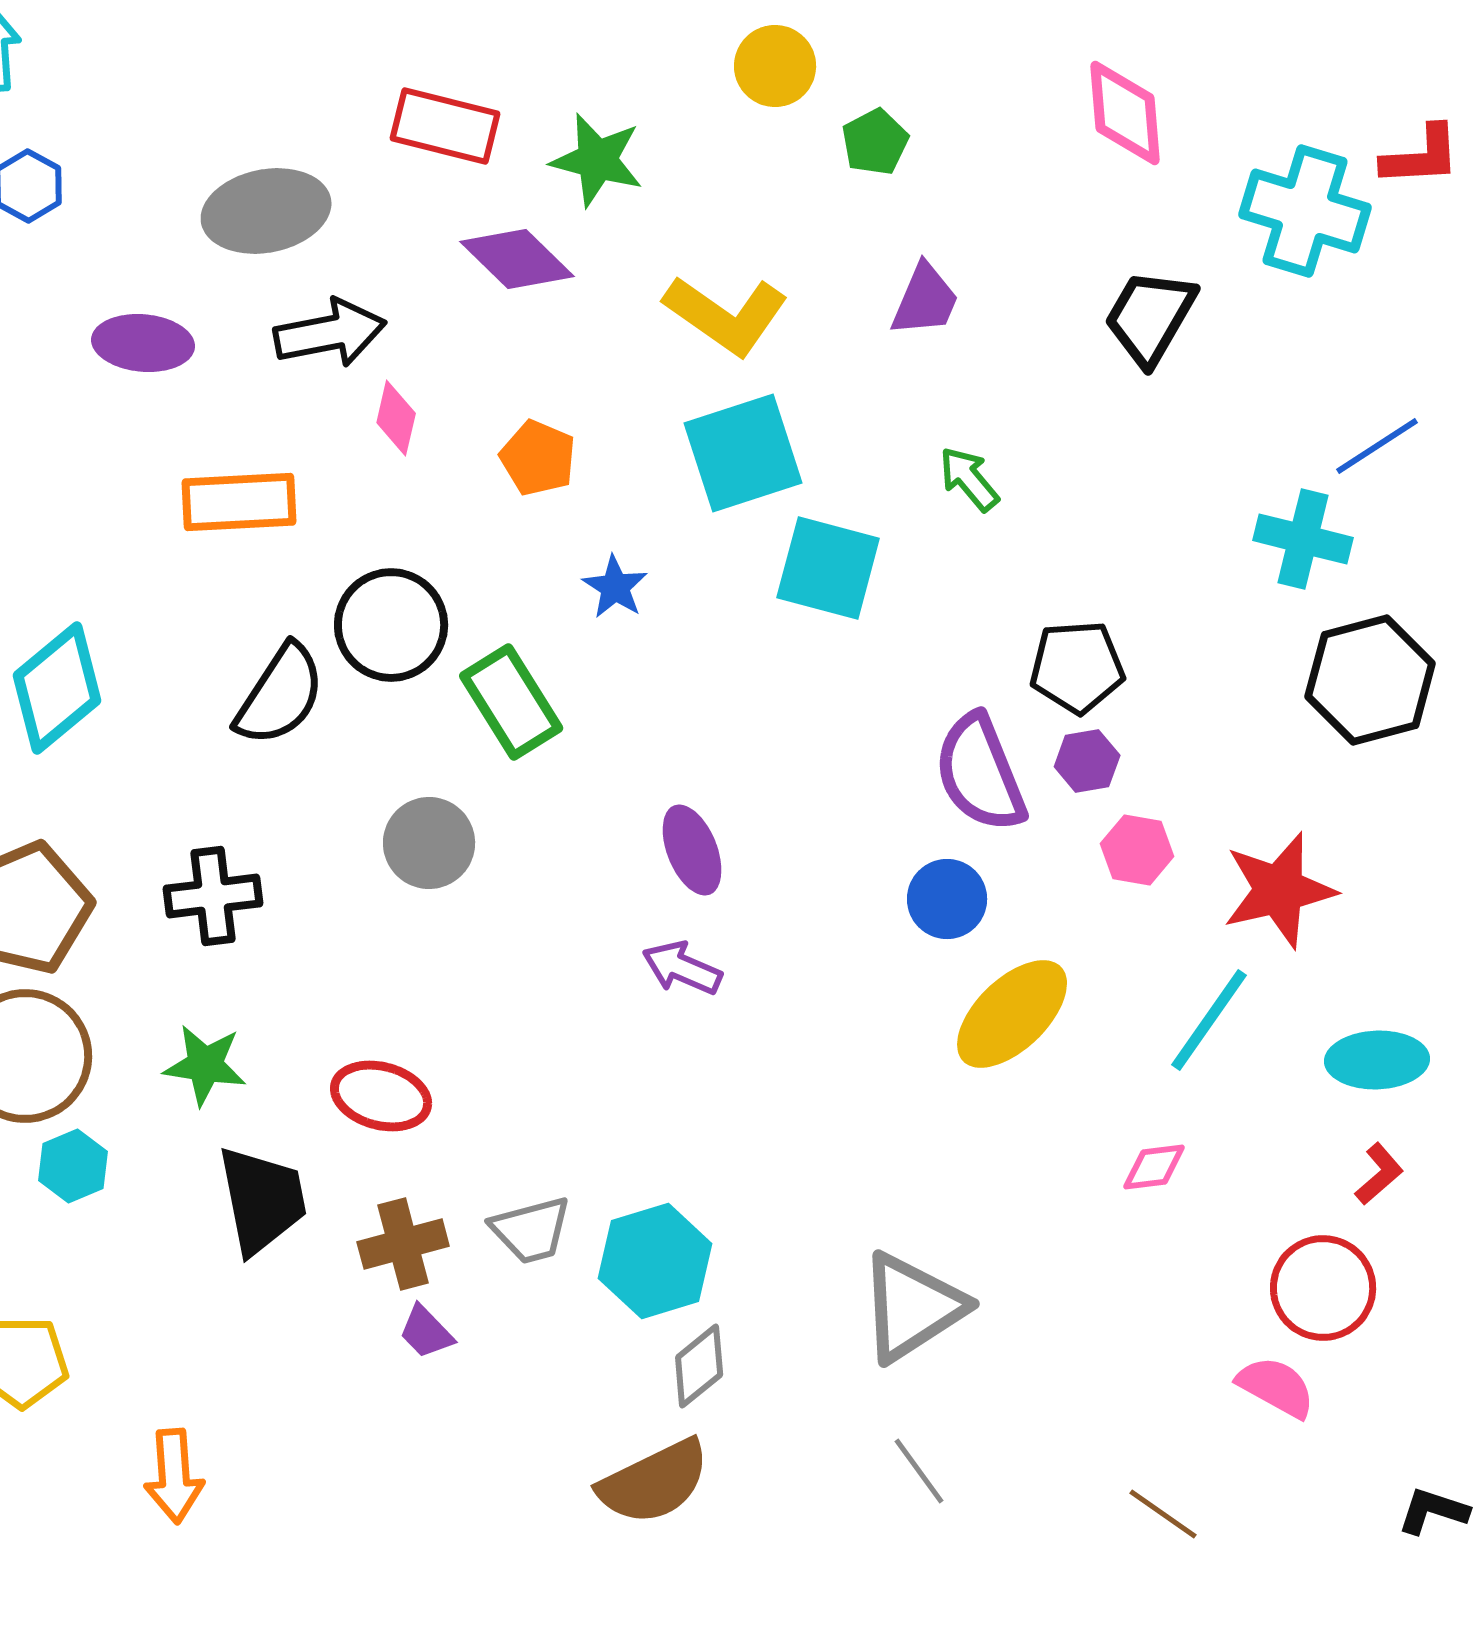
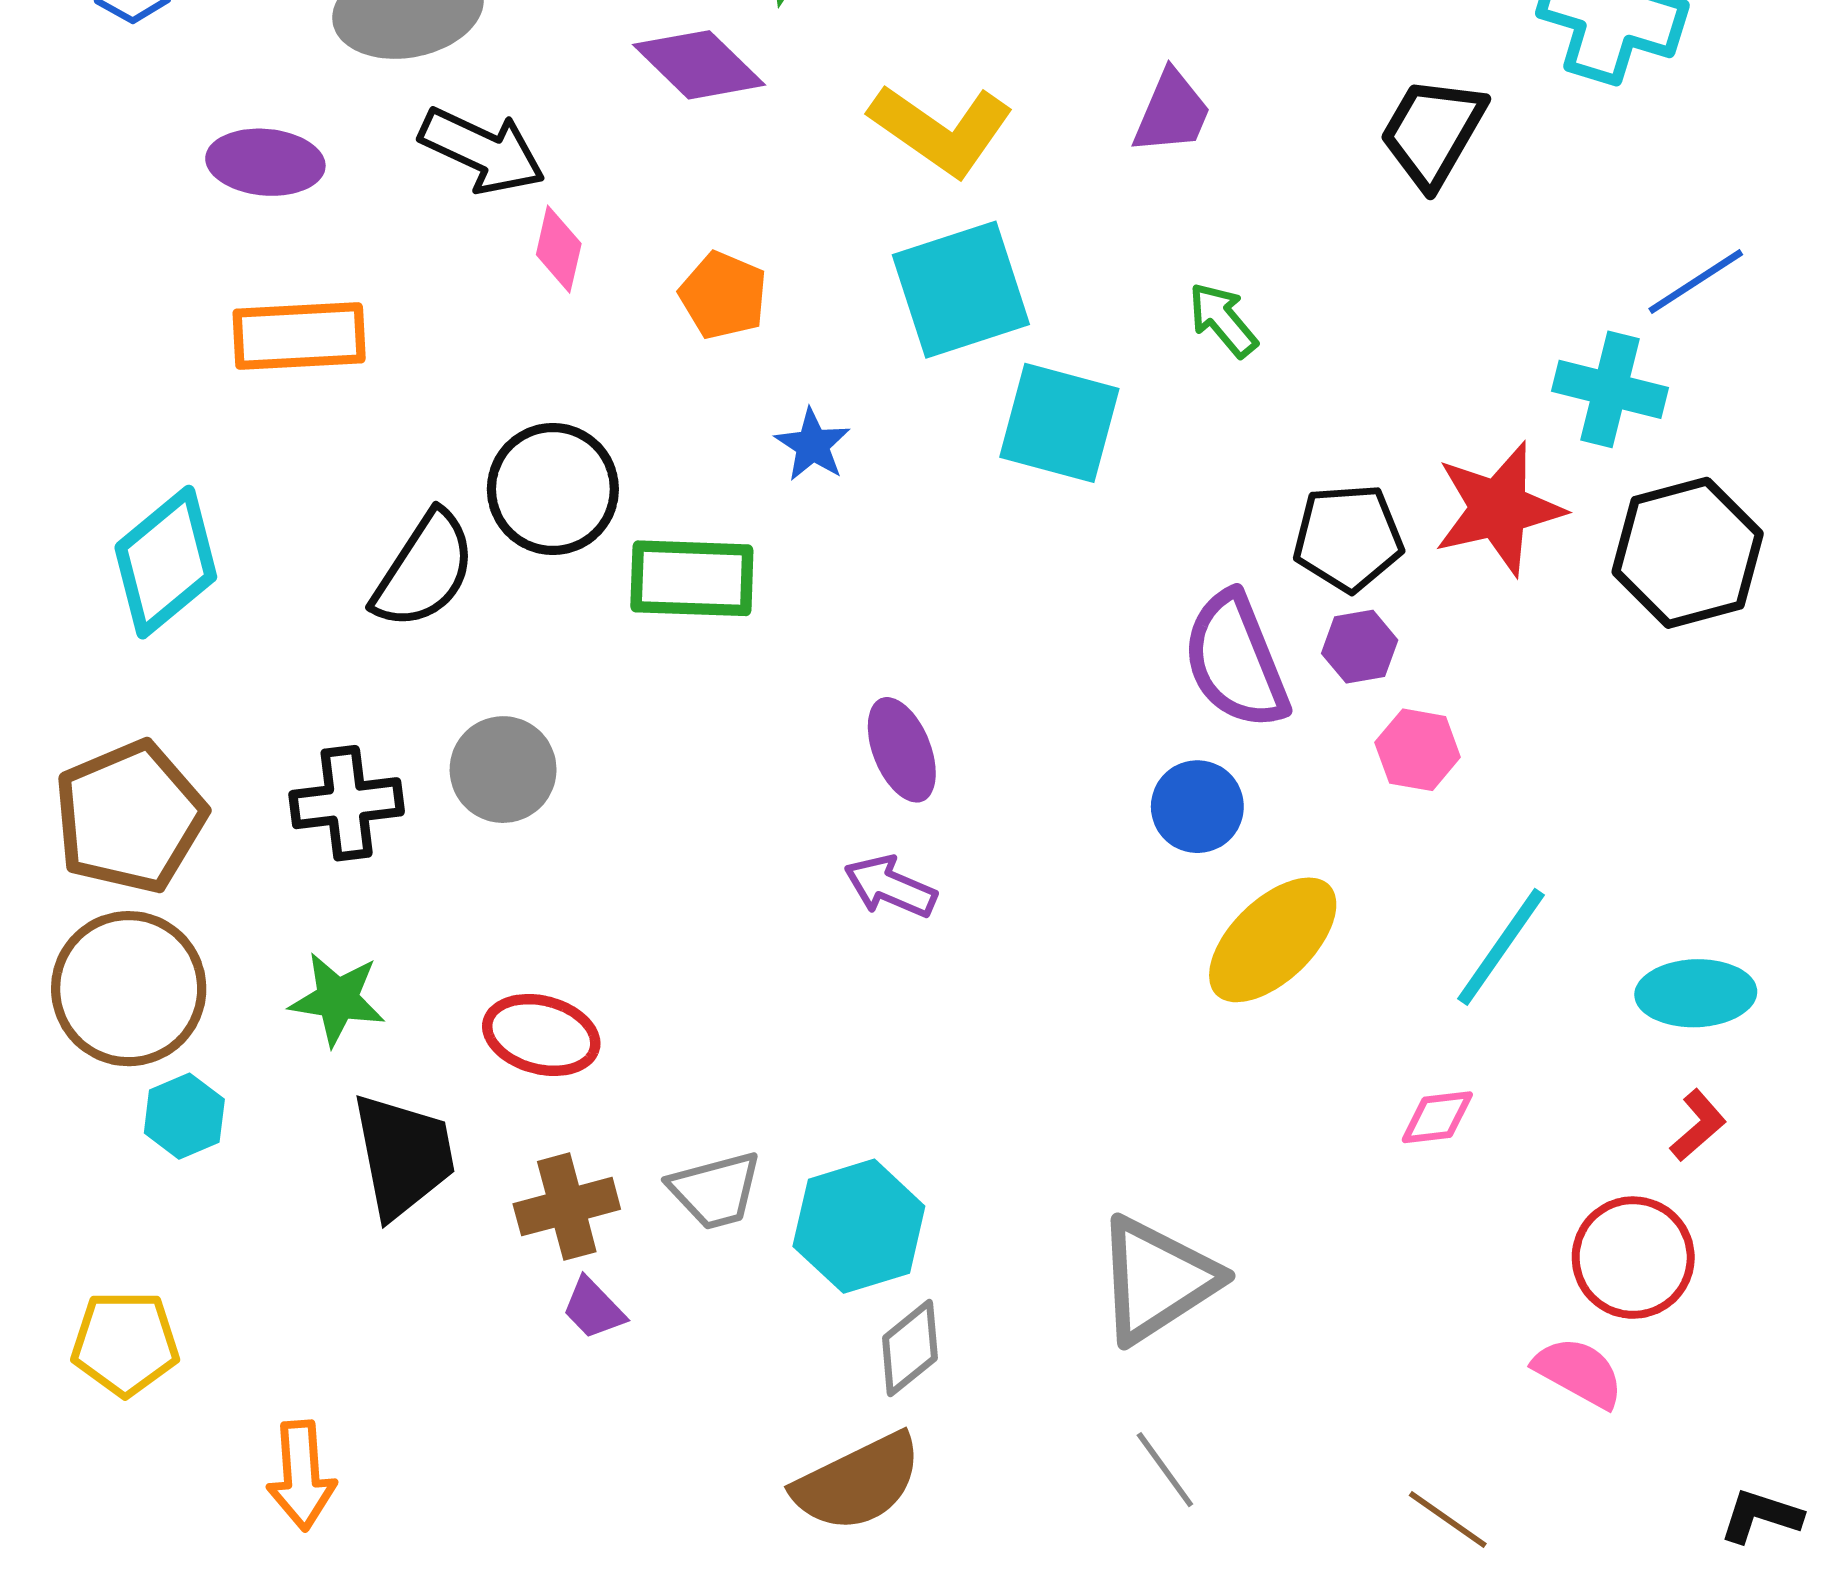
black arrow: (330, 333) -> (482, 151), turned 36
orange rectangle: (239, 502) -> (299, 336), moved
green rectangle: (511, 702) -> (692, 578), turned -56
gray circle: (429, 843) -> (503, 770), moved
red star: (1279, 890) -> (1499, 509), moved

